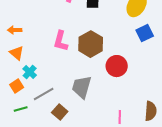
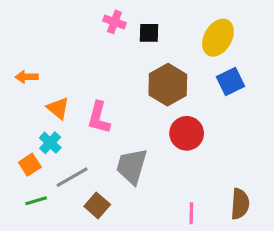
pink L-shape: (61, 41) -> (99, 118), moved
brown hexagon: (91, 44) -> (168, 85), moved
orange triangle: (17, 53) -> (58, 108), moved

